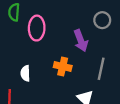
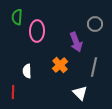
orange cross: (63, 66) -> (60, 65), turned 35

